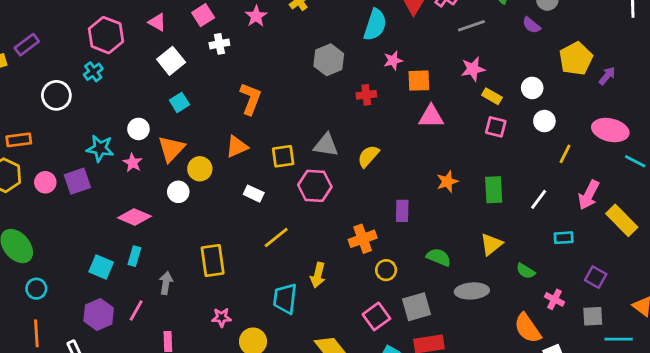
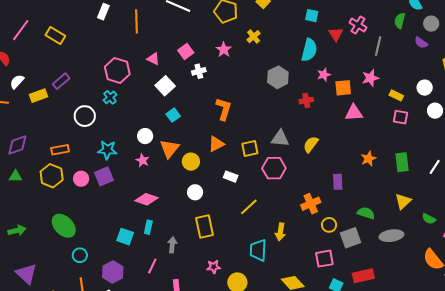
gray line: (471, 26) -> (378, 46), turned -54
pink star: (473, 69) -> (370, 78), moved
cyan star: (100, 148) -> (107, 150), moved
white circle: (178, 192) -> (195, 192), moved
gray square: (417, 307) -> (350, 238), moved
purple hexagon: (99, 315) -> (113, 272), moved
pink square: (376, 316) -> (324, 259), turned 30

